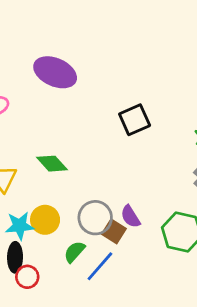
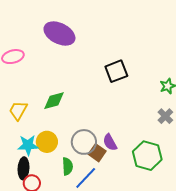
green diamond: (52, 164) -> (54, 101), turned -65
green semicircle: (74, 252) -> (67, 166), turned 132

